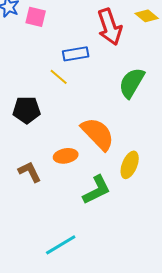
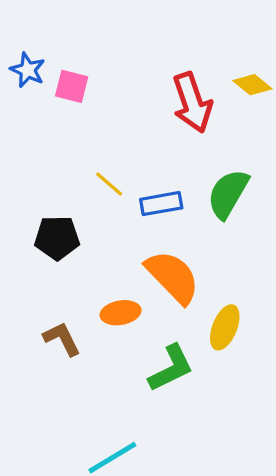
blue rectangle: (76, 54) -> (161, 204), moved

